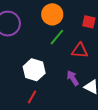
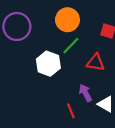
white hexagon: (34, 70) -> (48, 64), moved
red line: (32, 97) -> (71, 111), moved, turned -56

